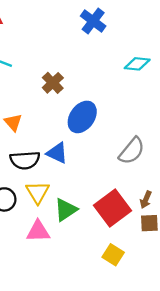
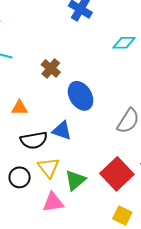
blue ellipse: (82, 117) -> (81, 96), turned -60
orange triangle: (13, 122) -> (20, 108), turned -42

